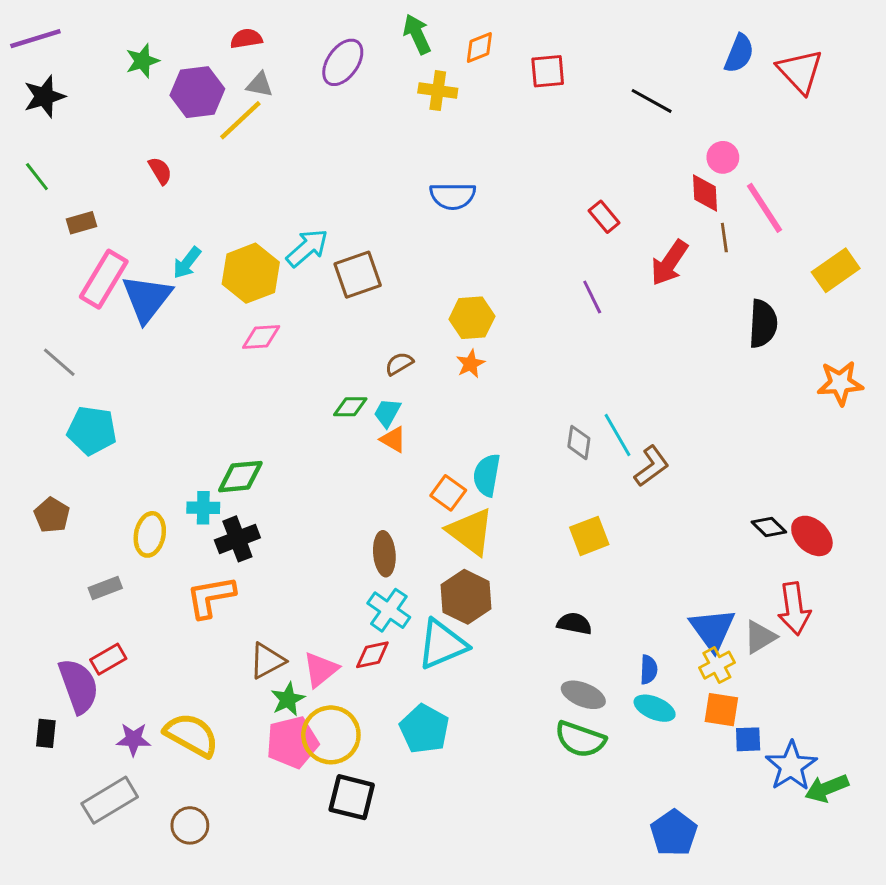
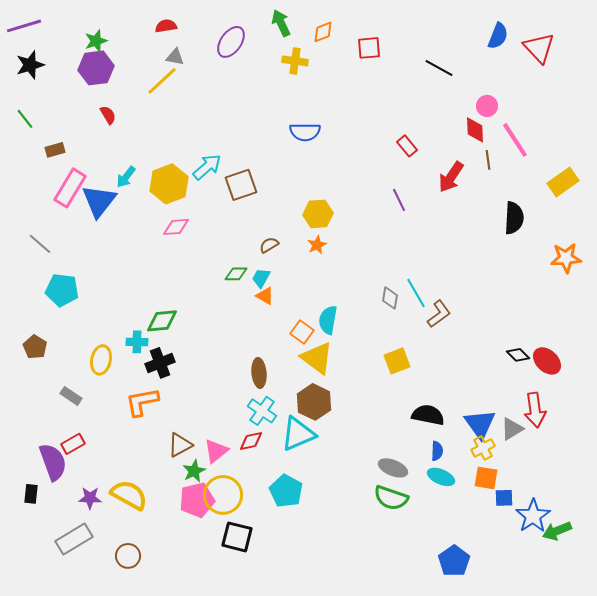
purple hexagon: (197, 92) -> (96, 68), moved
gray rectangle: (105, 588) -> (71, 396), turned 55
black semicircle: (574, 624) -> (428, 415), moved, size x1.4

